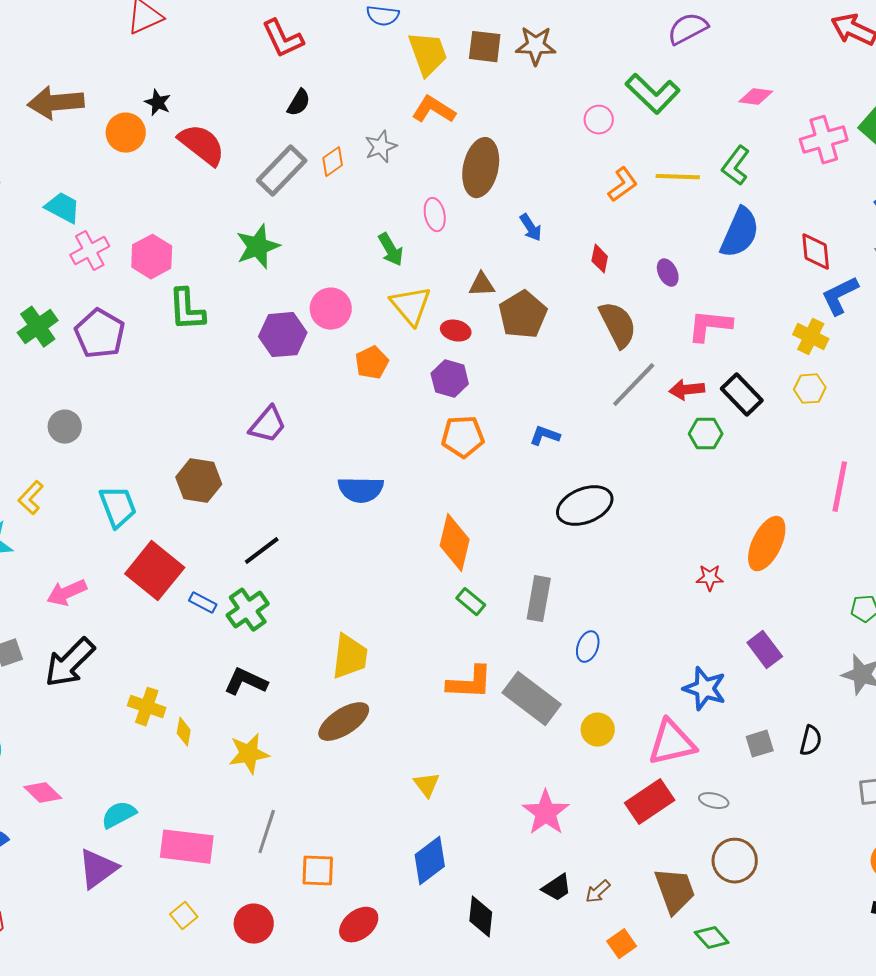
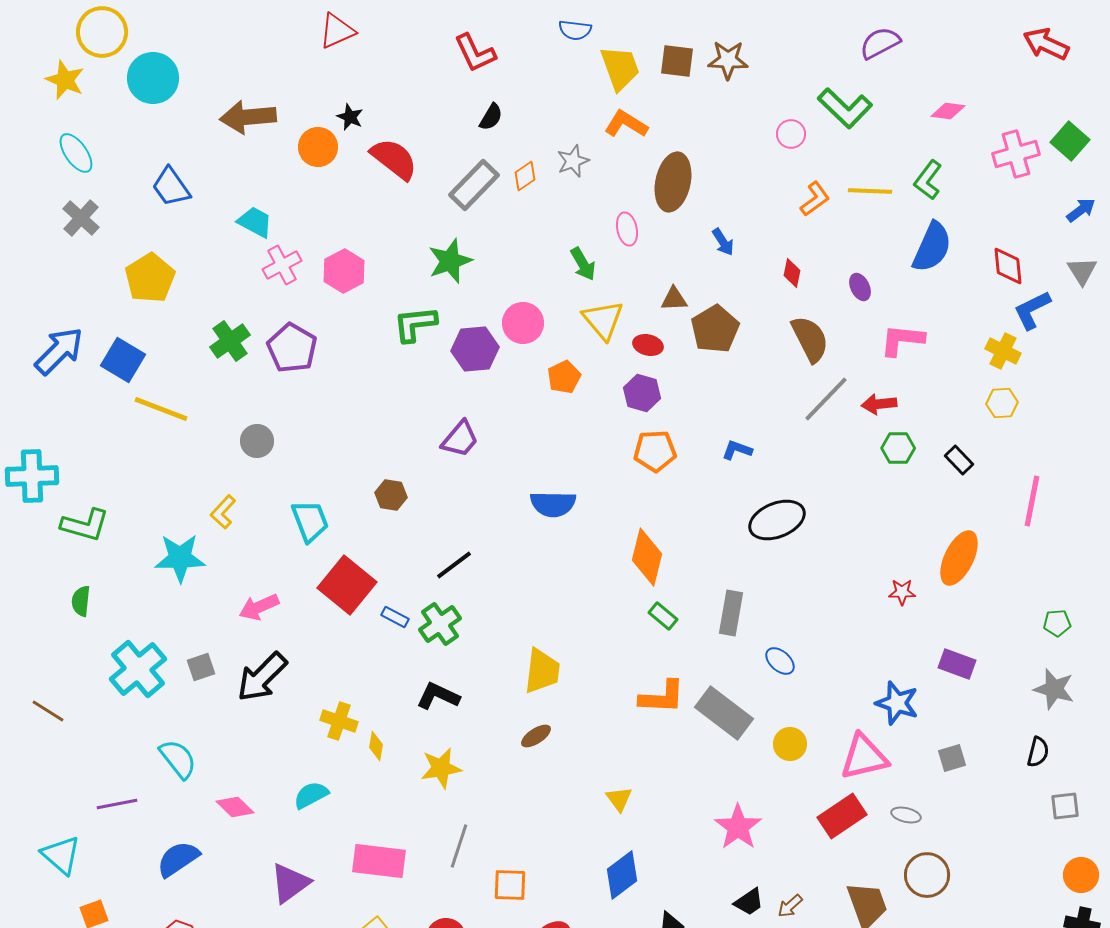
green L-shape: (187, 310) -> (415, 324), moved, turned 87
black rectangle: (742, 395) -> (959, 460), moved, size x0.7
brown hexagon: (199, 481) -> (391, 495), size x0.7
blue ellipse: (588, 647) -> (780, 661), turned -68
purple rectangle: (765, 650) -> (957, 664), turned -33
brown ellipse: (344, 722) -> (536, 736), size x0.6
black semicircle: (811, 741) -> (1038, 752), moved
cyan semicircle: (119, 815) -> (311, 795), moved

